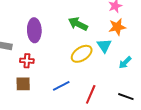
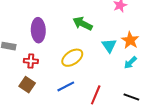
orange star: (117, 27) -> (130, 40), moved, turned -30
yellow ellipse: (82, 54) -> (72, 58), moved
brown square: (23, 84) -> (27, 85), turned 35

